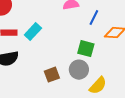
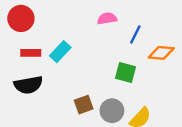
gray circle: (79, 70) -> (112, 111), moved

